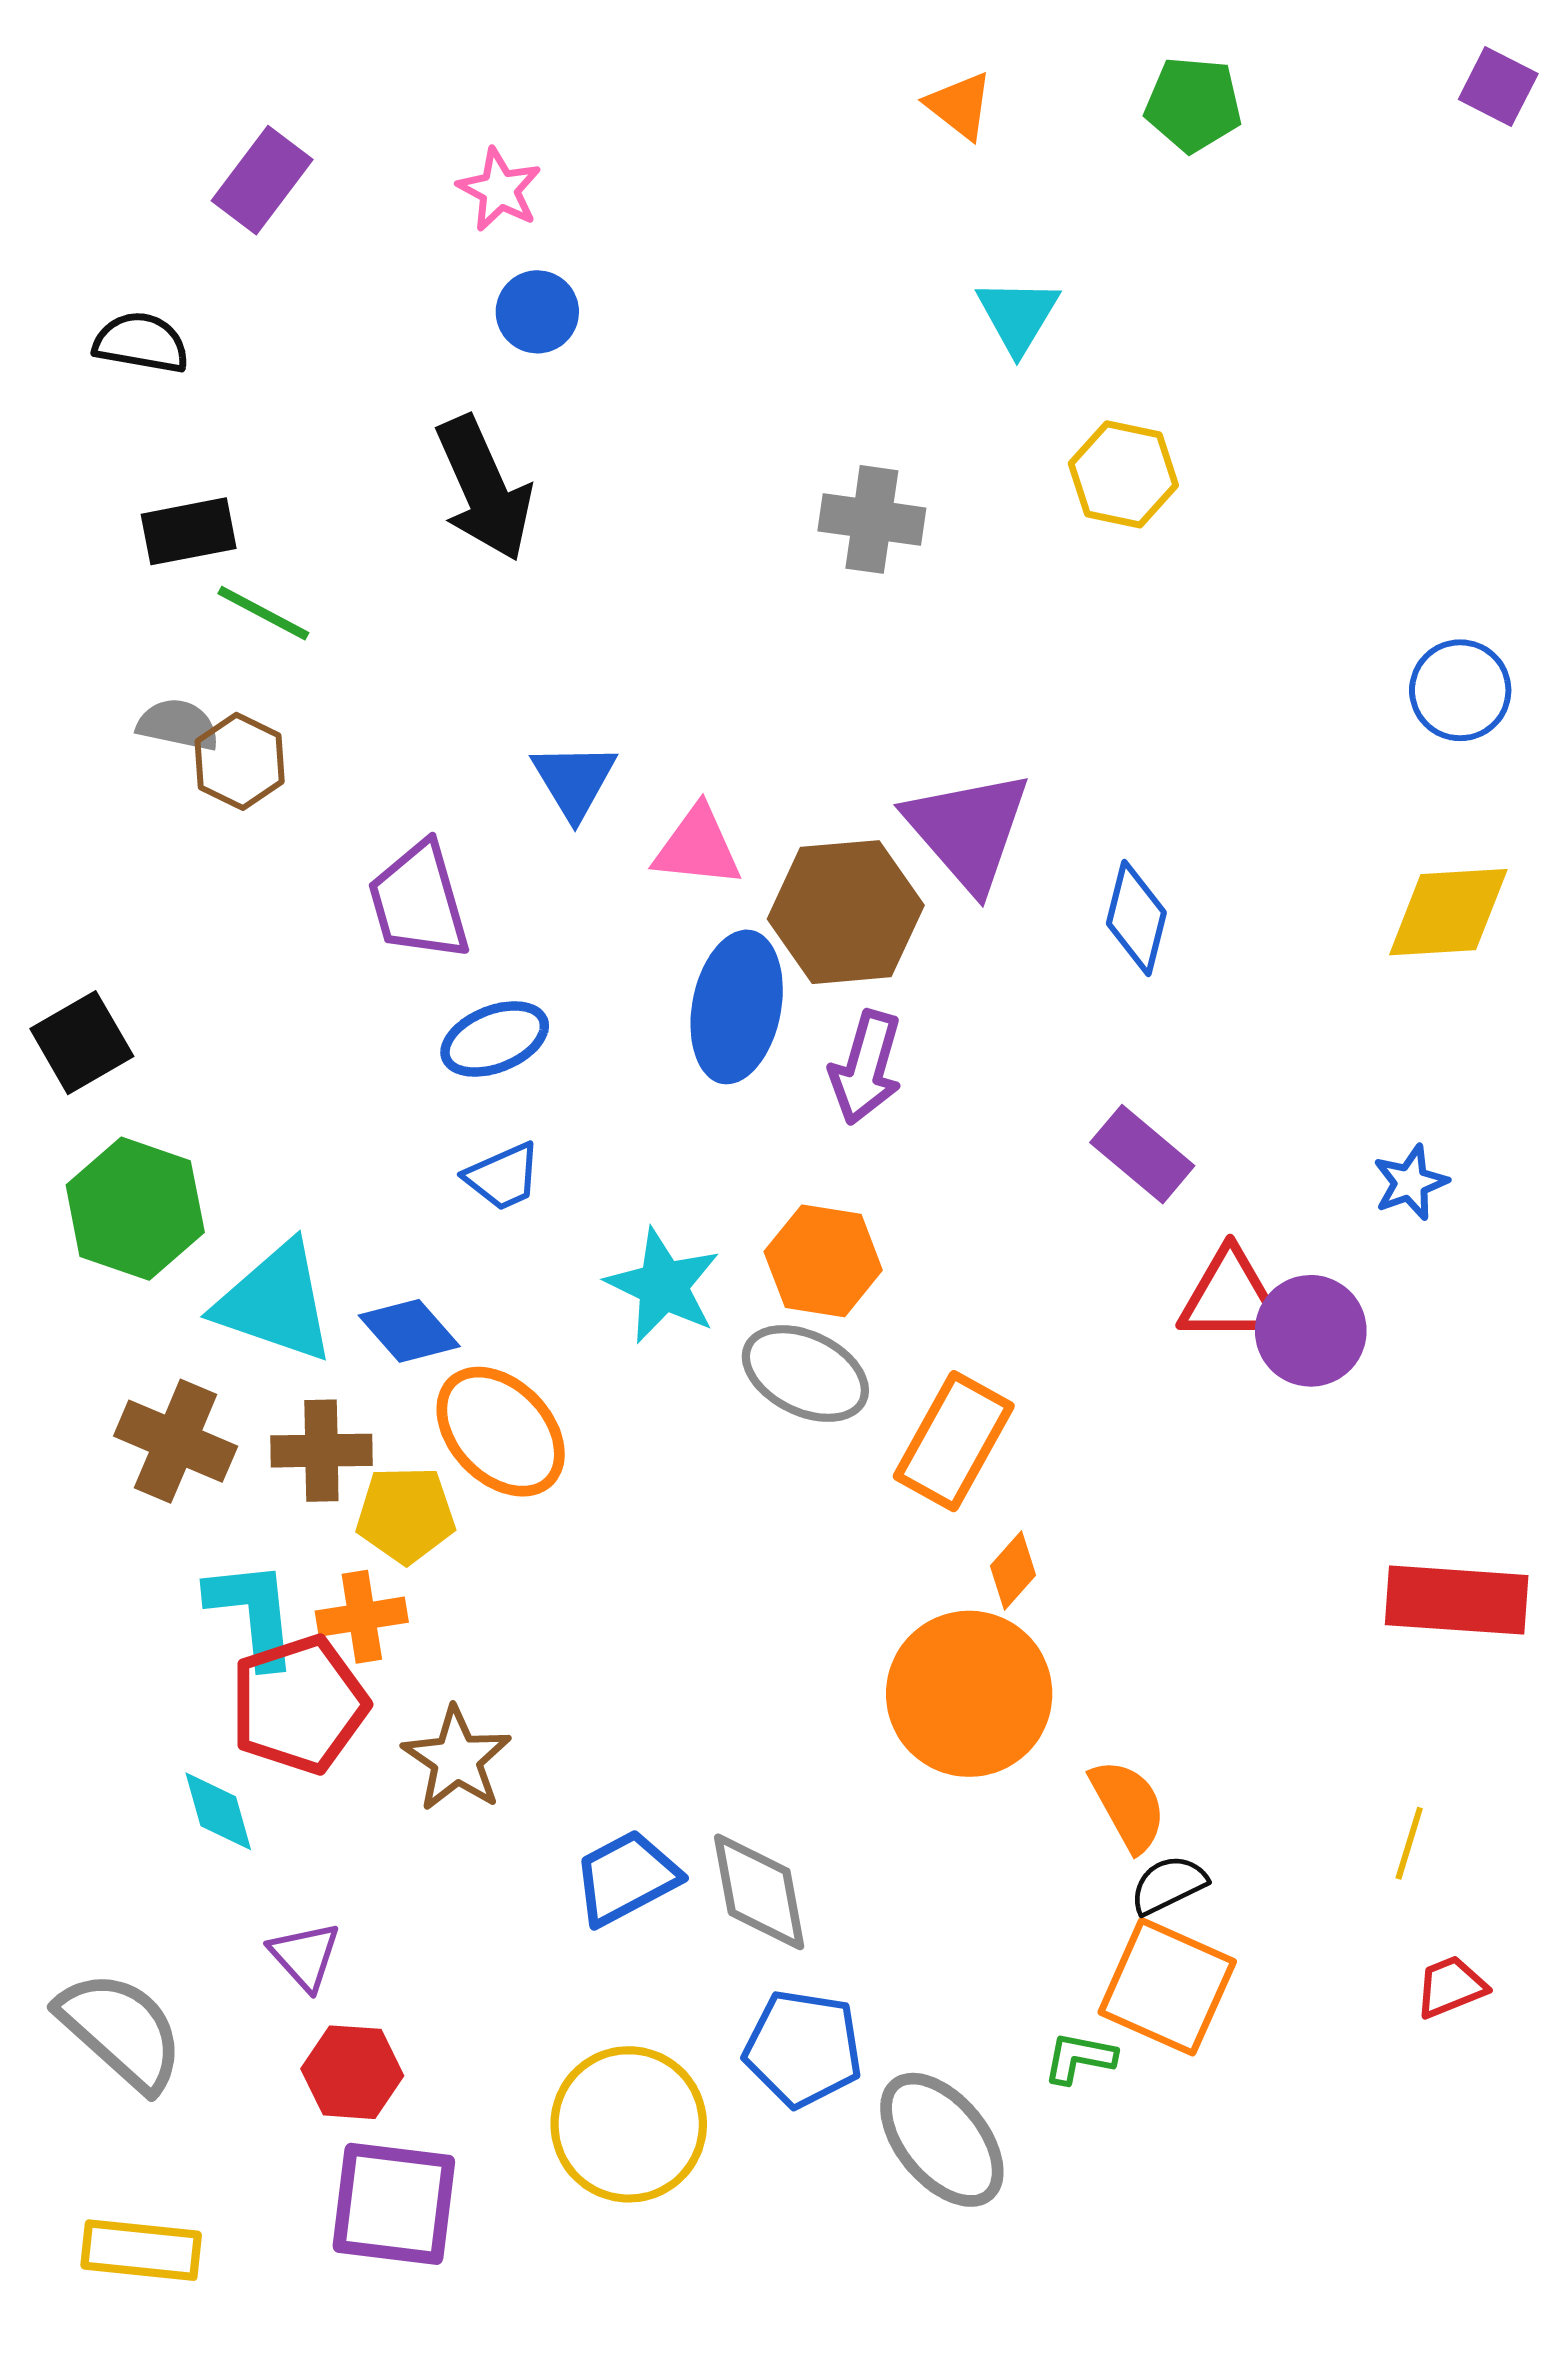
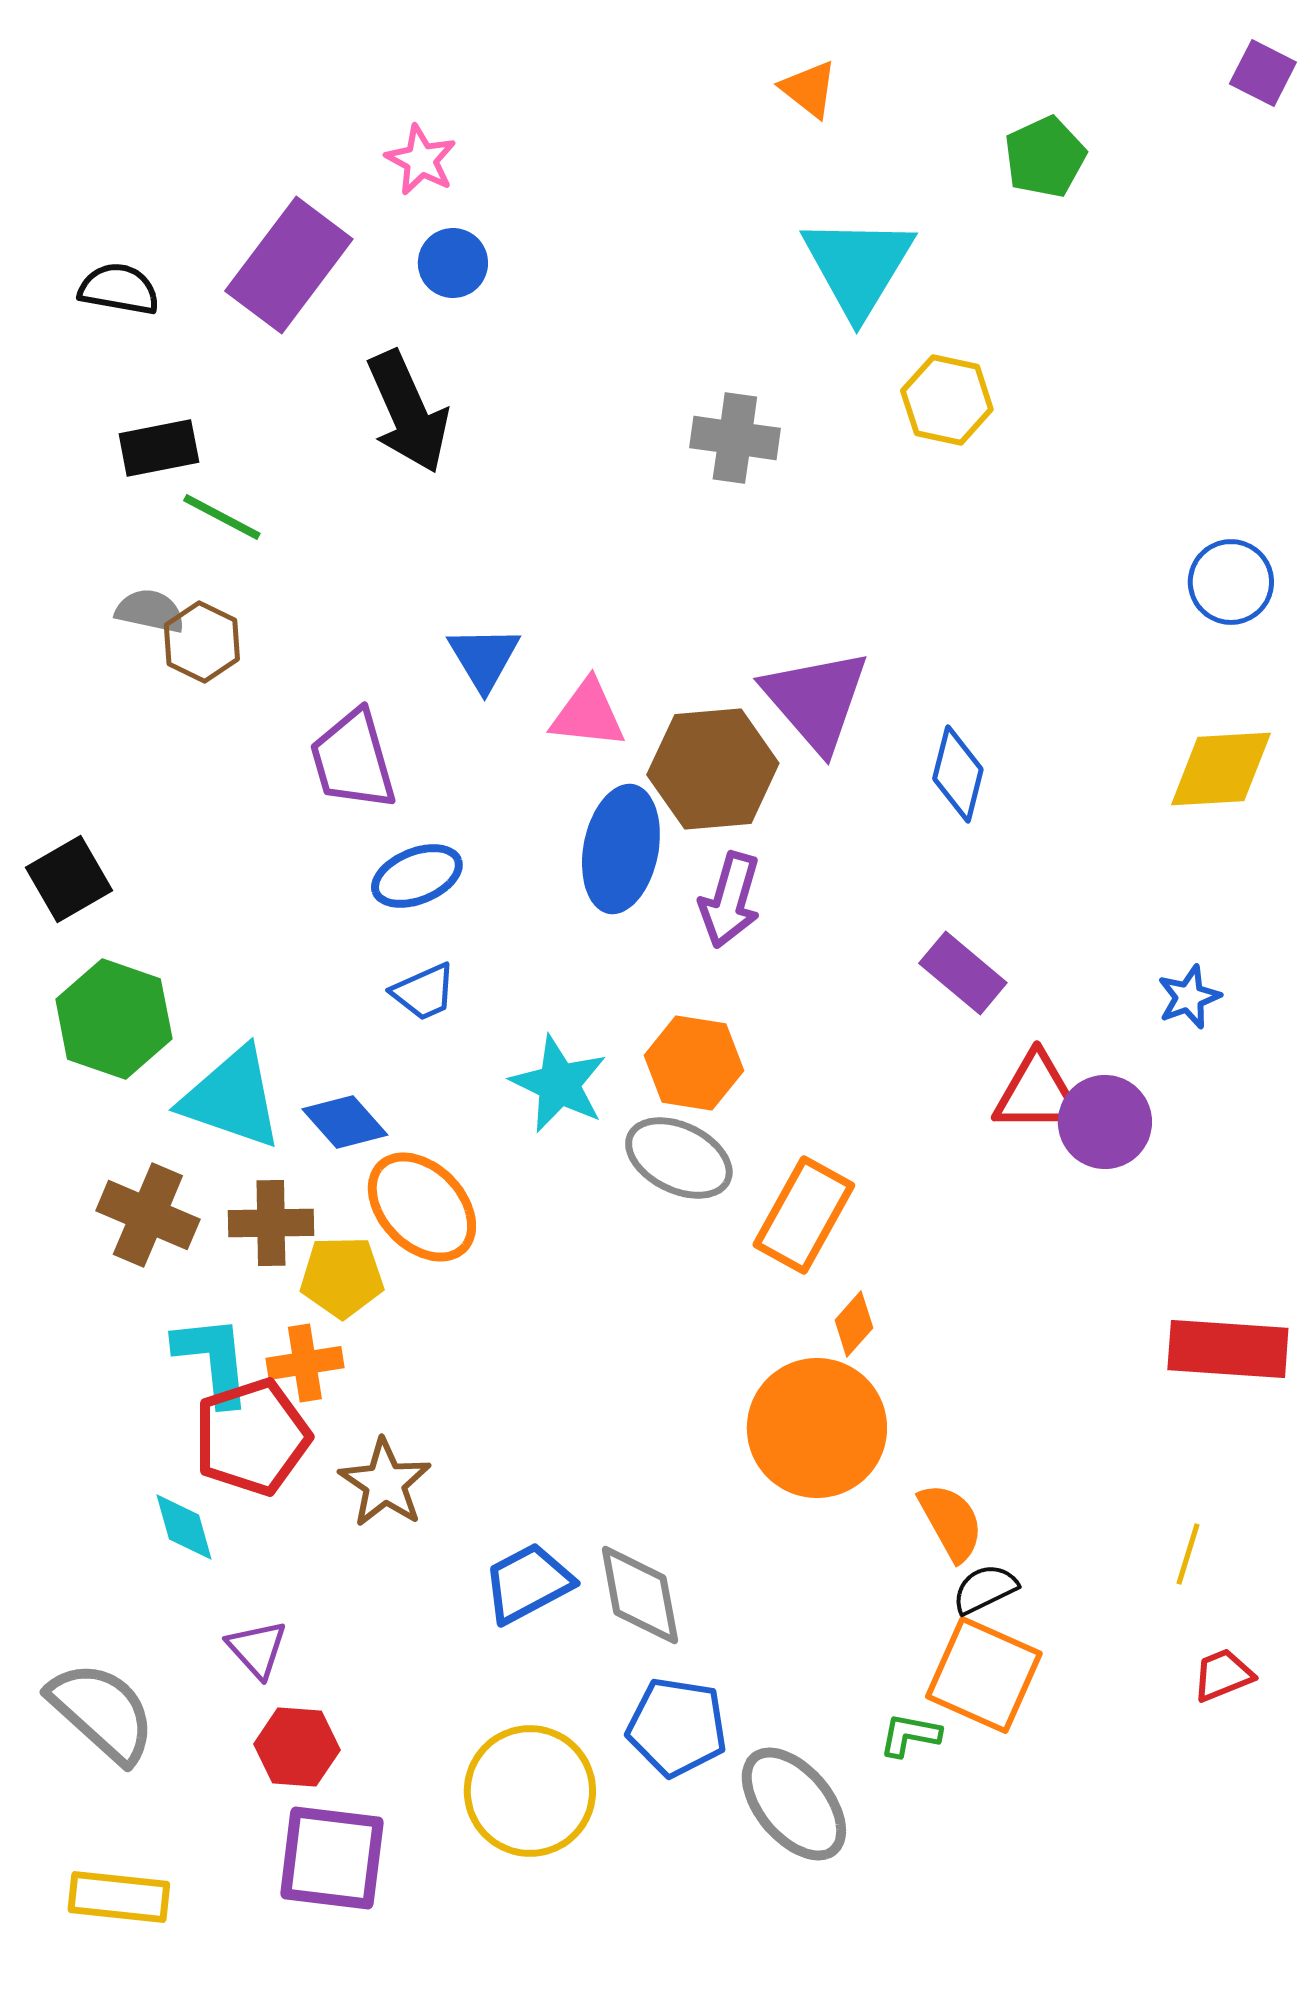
green pentagon: (1193, 104) -> (1045, 157), moved, turned -30
purple rectangle: (262, 180) -> (289, 265), moved, size x1.5
cyan triangle: (1018, 315) -> (858, 266), size x1.6

